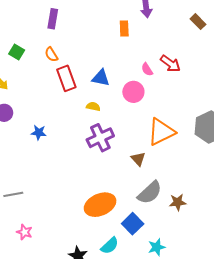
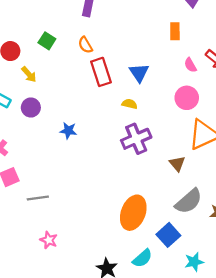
orange rectangle: (124, 29) -> (175, 31), moved
blue triangle: (101, 78) -> (139, 73), turned 42
pink circle: (133, 92) -> (187, 98), moved
orange ellipse: (100, 205) -> (133, 213), turned -48

